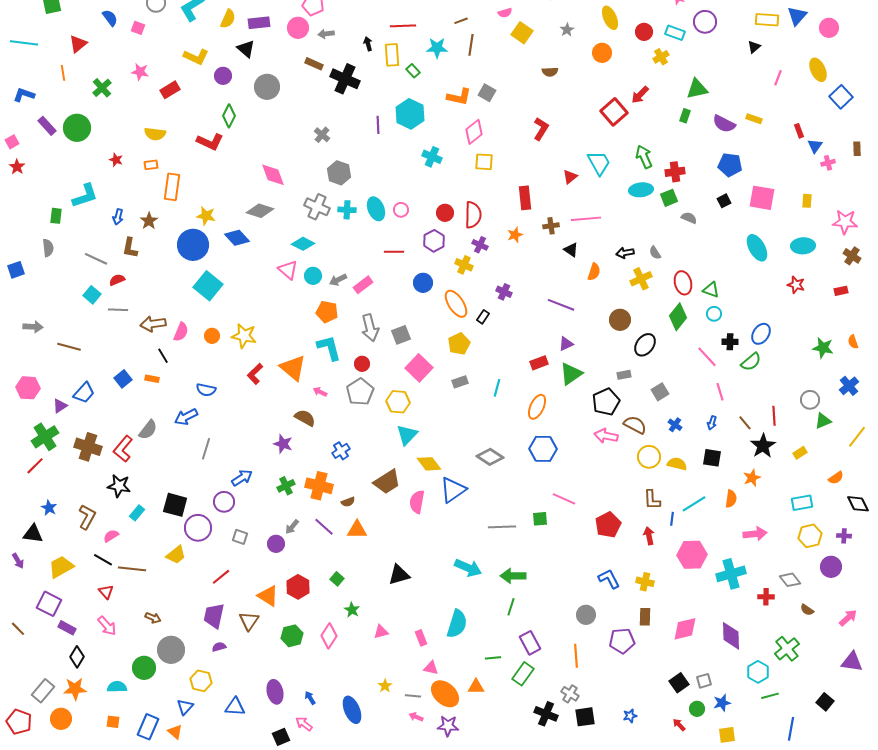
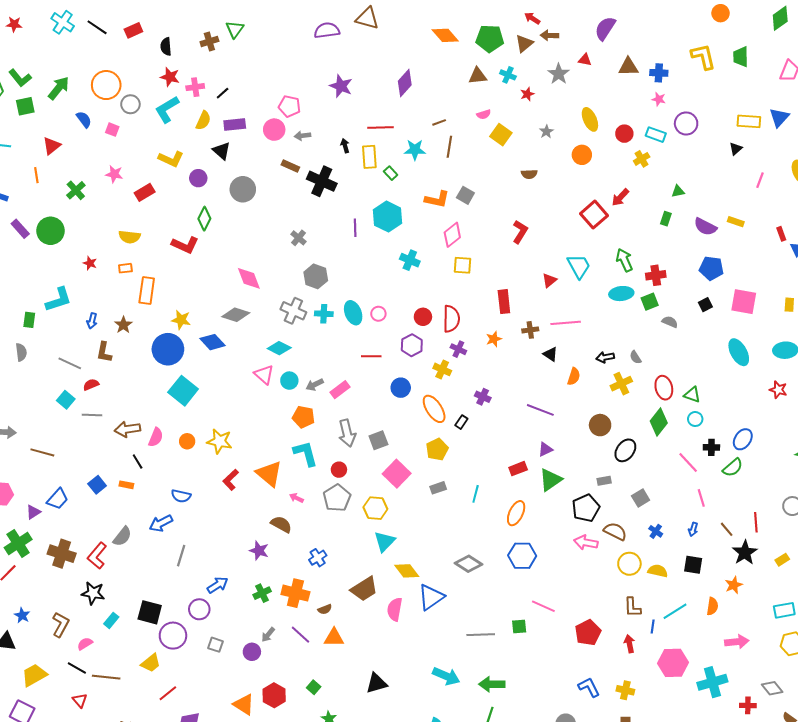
green triangle: (697, 89) -> (678, 191), size x0.6
red line: (221, 577) -> (168, 693), moved

